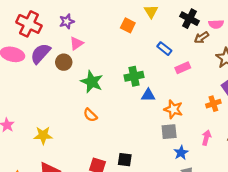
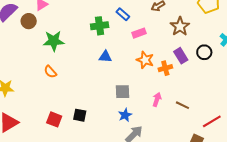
green cross: (134, 76) -> (100, 26), moved
green star: (92, 82) -> (54, 41), turned -30
orange star: (173, 109) -> (145, 60), moved
blue star: (181, 153) -> (125, 115), moved

